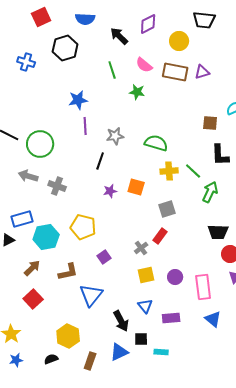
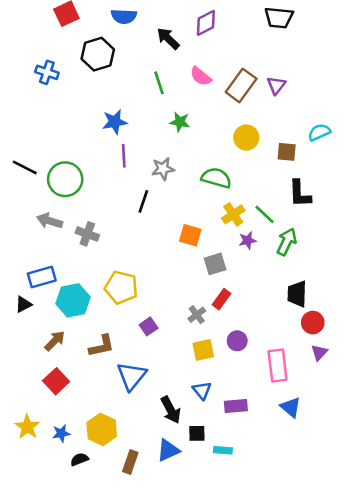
yellow circle: (179, 41) -> (246, 138), moved
brown rectangle: (175, 72) -> (241, 85), turned -65
purple triangle: (202, 72) -> (276, 85), turned -35
green star: (137, 92) -> (180, 122), moved
yellow cross: (169, 171) -> (233, 214), turned -30
purple star: (110, 191) -> (248, 240), moved
gray square: (167, 209) -> (215, 264), moved
black trapezoid: (218, 232) -> (297, 294), turned 90
purple circle: (175, 277) -> (237, 341), moved
blue star: (16, 360) -> (61, 433), moved

